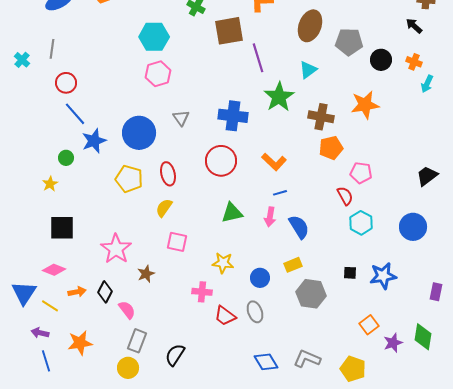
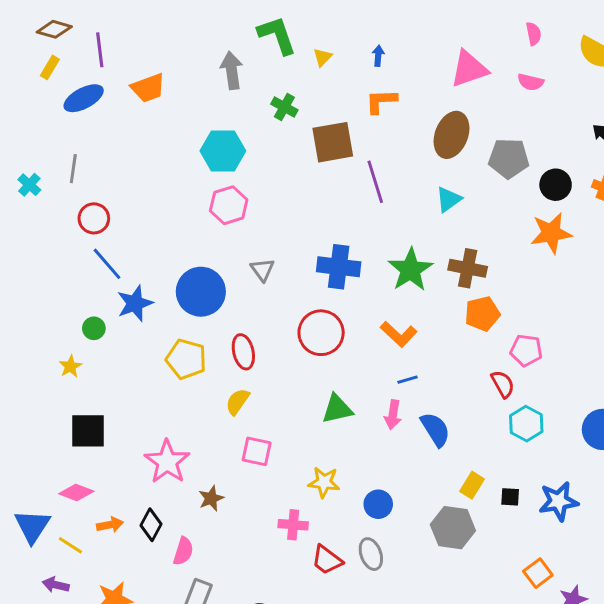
green star: (279, 97) -> (410, 270), moved
orange star: (365, 105) -> (551, 233), moved
yellow rectangle: (293, 265) -> (472, 485), moved, turned -36
pink semicircle: (127, 310) -> (183, 551), turned 54

